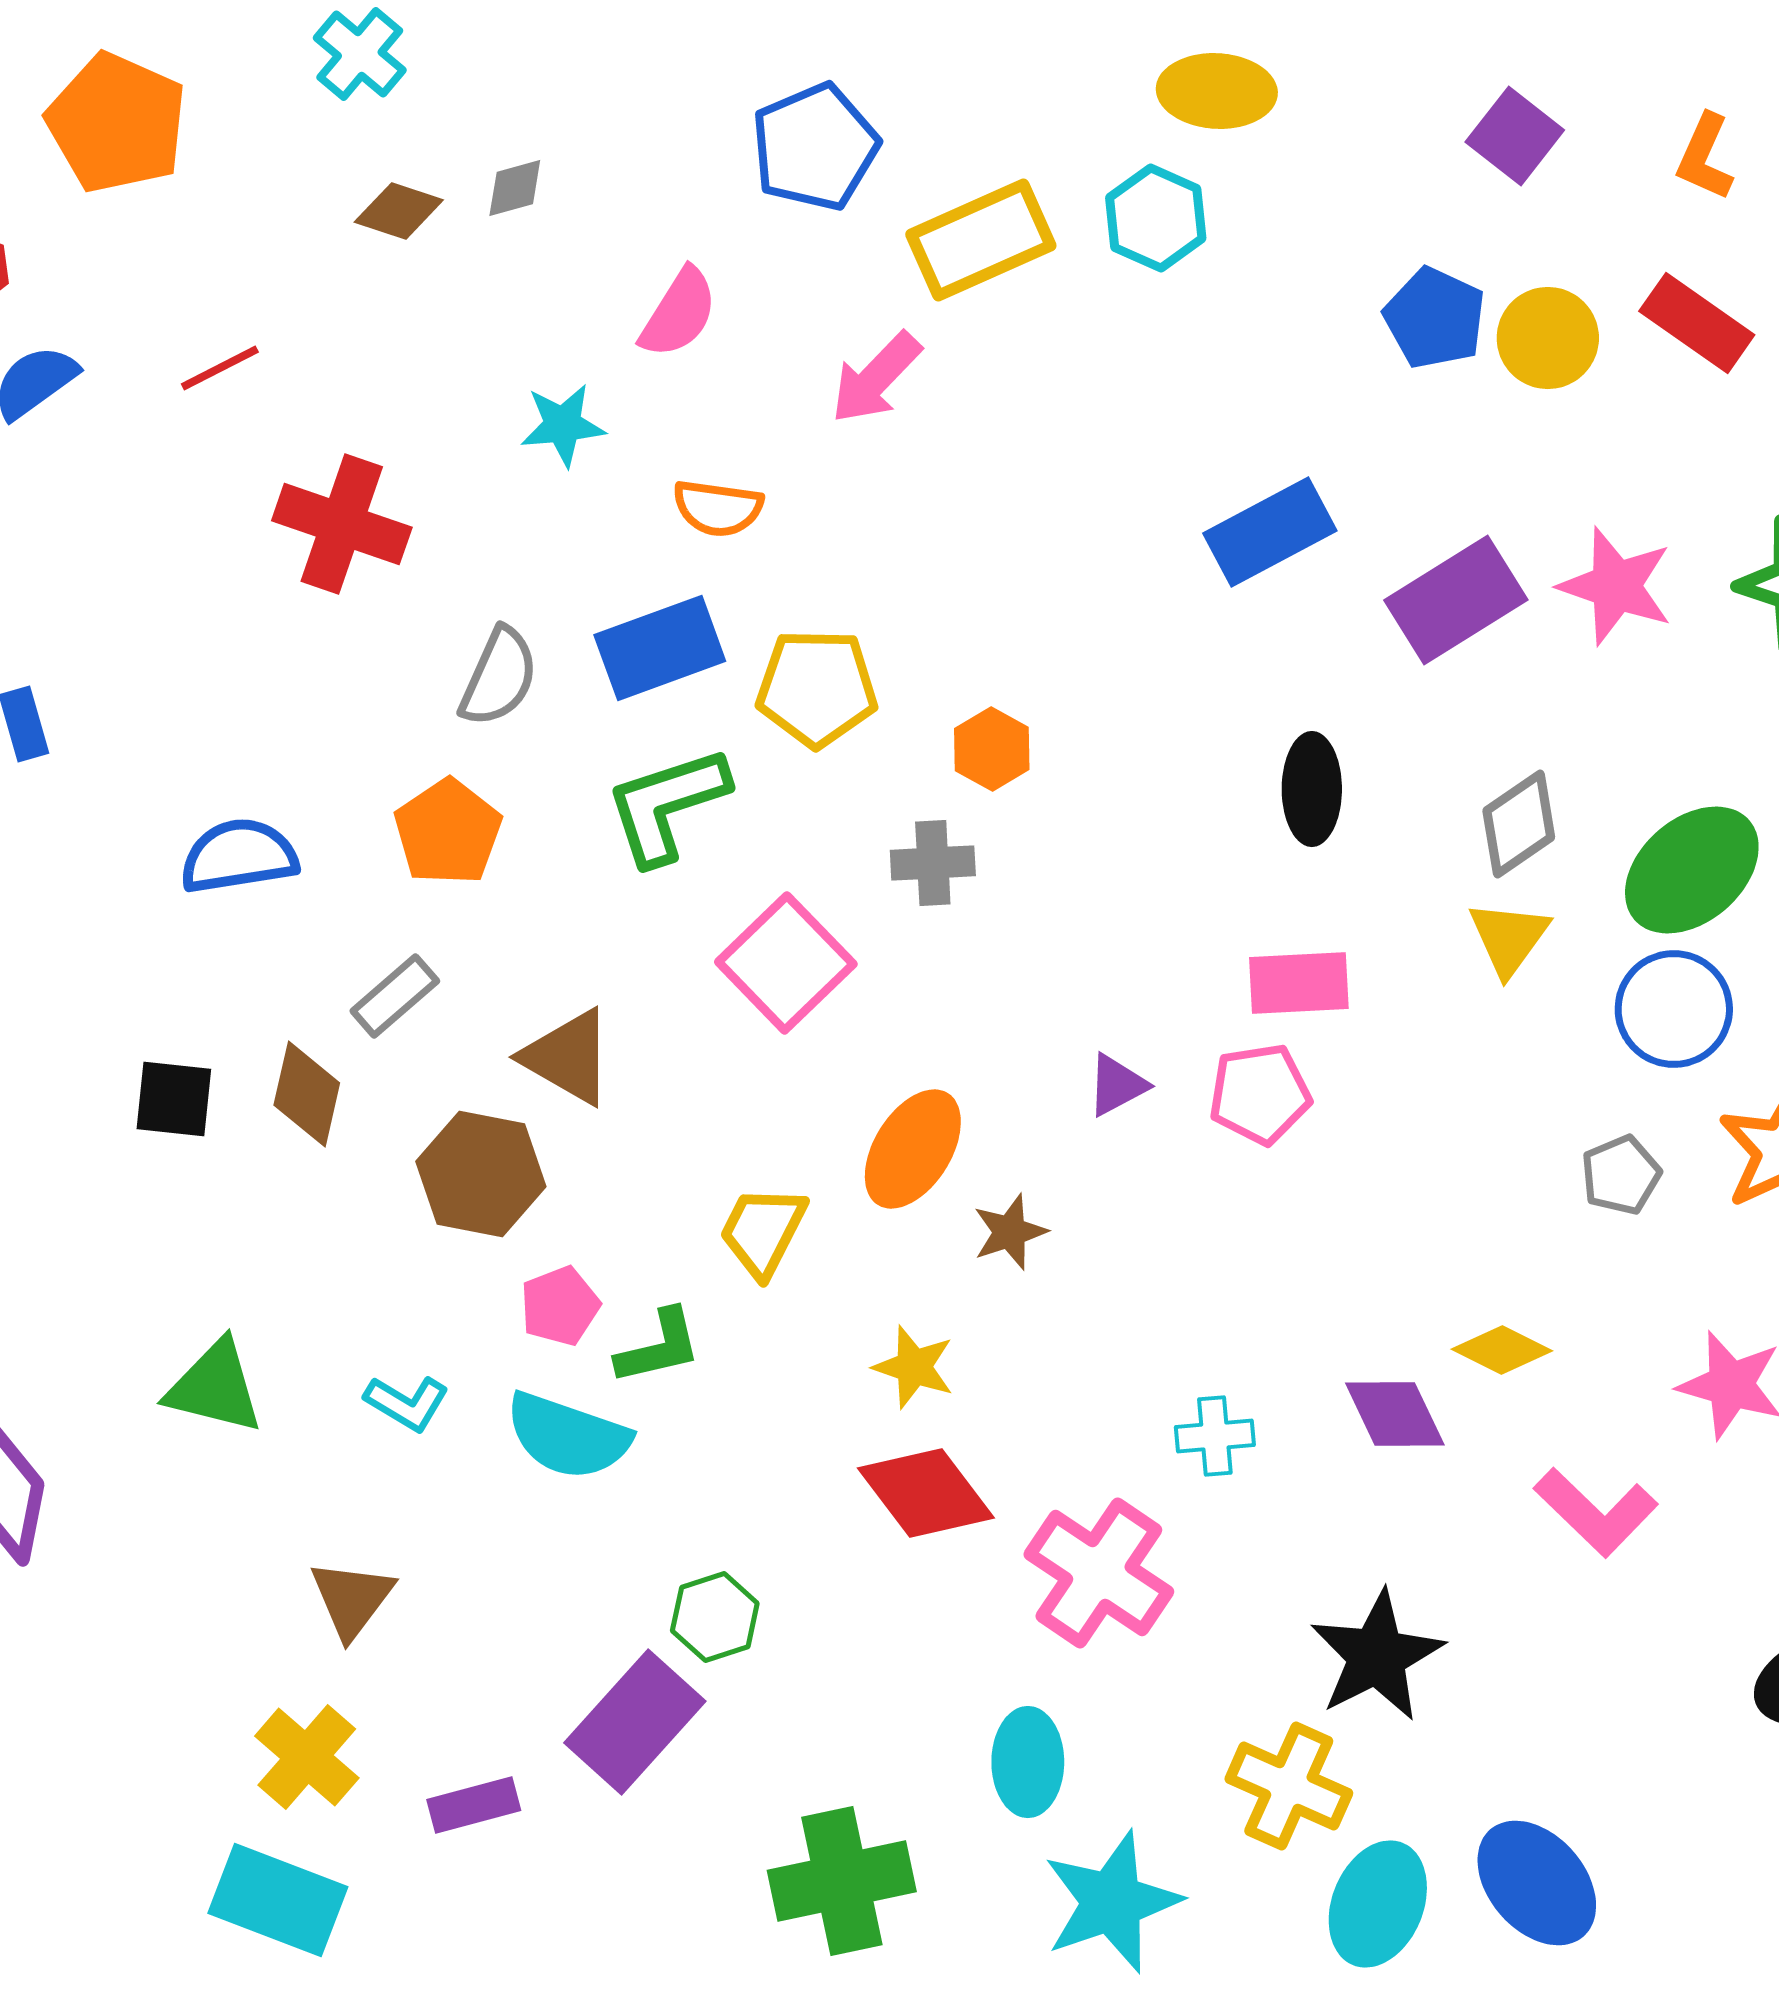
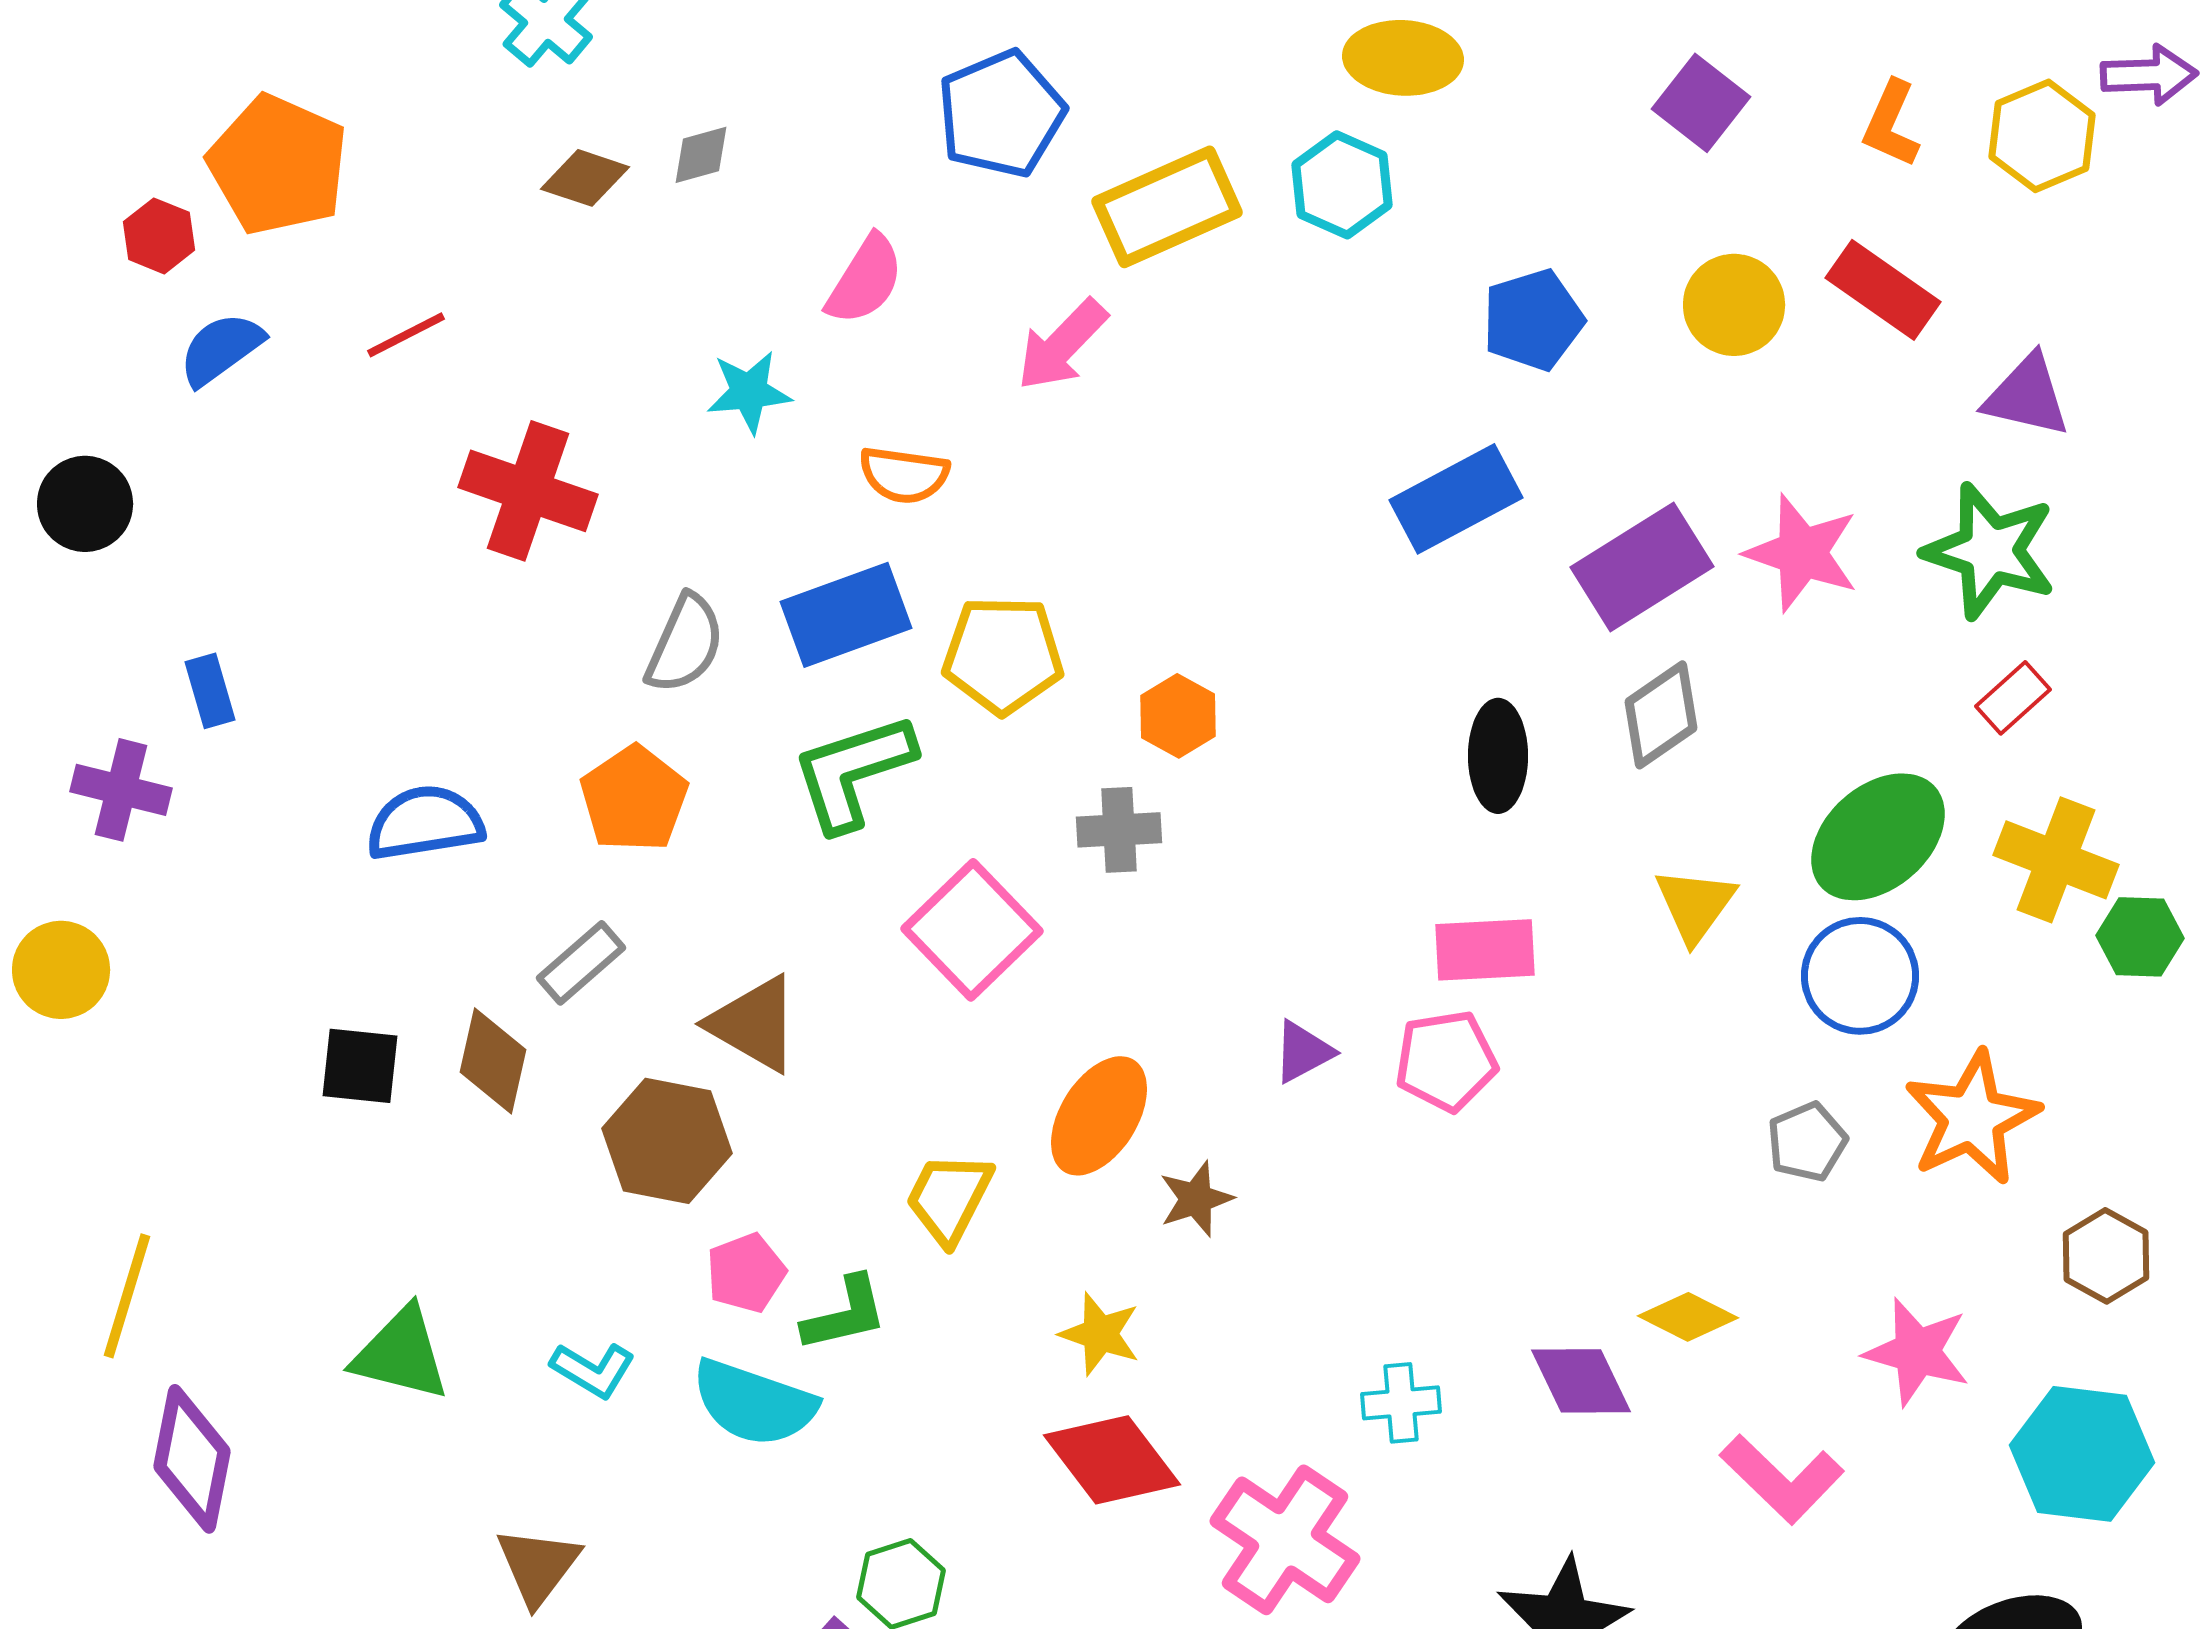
orange pentagon: (117, 123) -> (278, 165), moved
blue pentagon: (1435, 318) -> (1533, 320), moved, turned 30
gray diamond: (1519, 824) -> (1661, 715), moved

